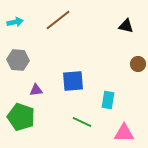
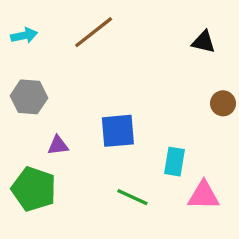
pink triangle: (124, 133) -> (204, 196), moved

